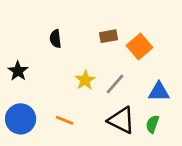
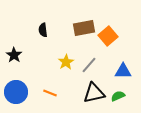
brown rectangle: (108, 36) -> (84, 28), size x1.5
black triangle: (121, 120) -> (94, 93), turned -40
green semicircle: (152, 124) -> (118, 96), turned 48

